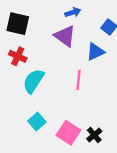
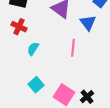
blue triangle: (95, 52) -> (88, 23), turned -42
cyan semicircle: (33, 81) -> (33, 49), size x0.6

